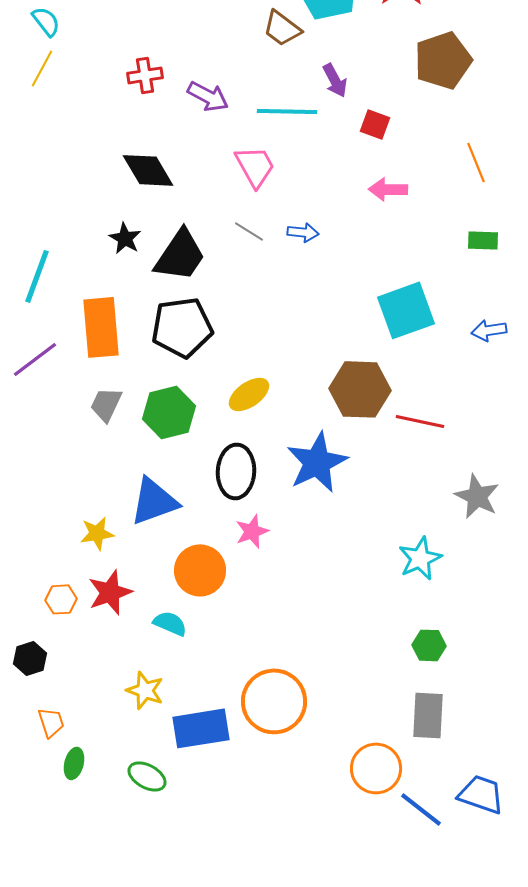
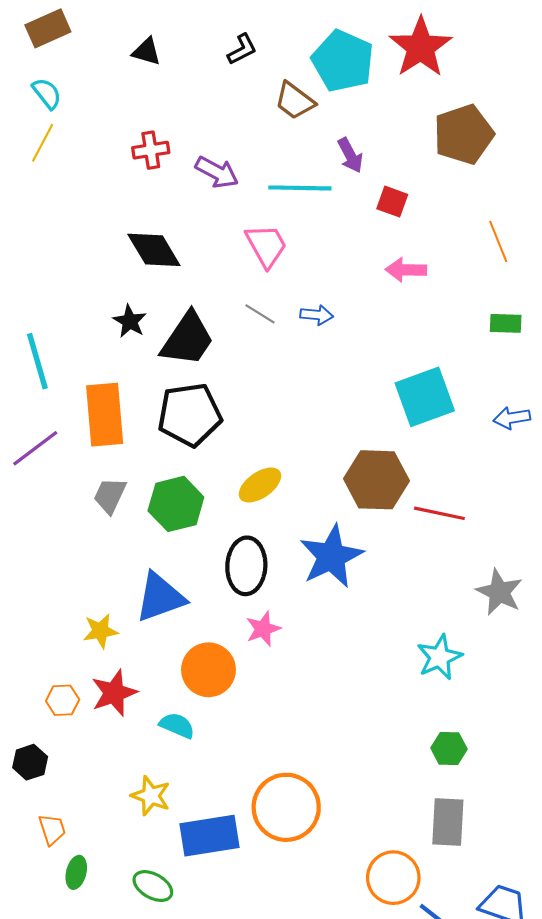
cyan line: (37, 276) -> (37, 361), turned -36

